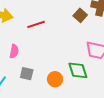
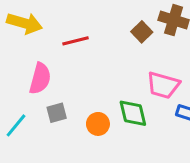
pink semicircle: (14, 51) -> (40, 78), size x1.5
gray square: (27, 74) -> (57, 113), turned -32

